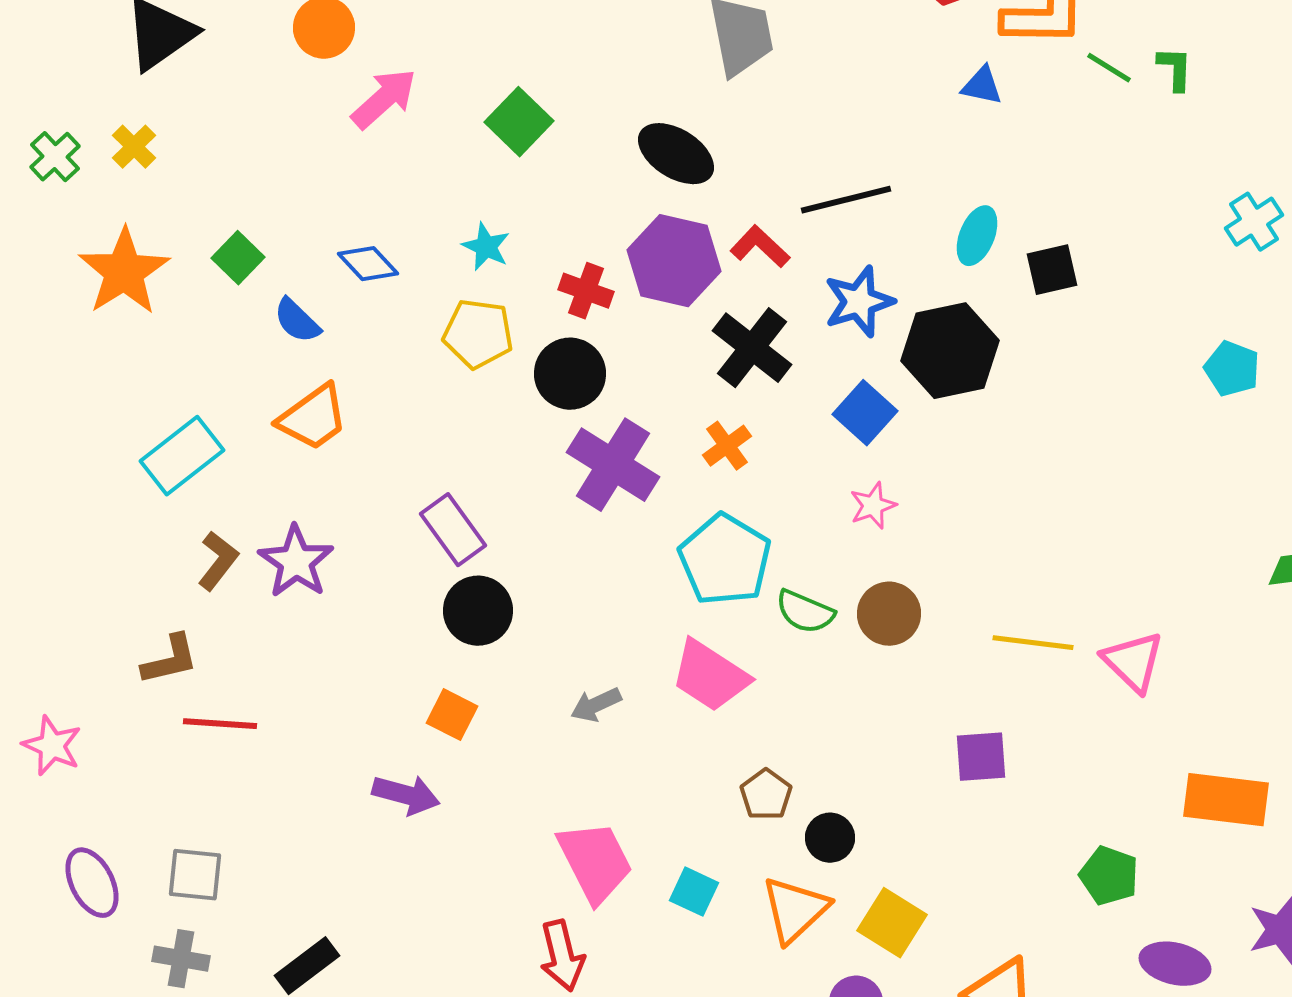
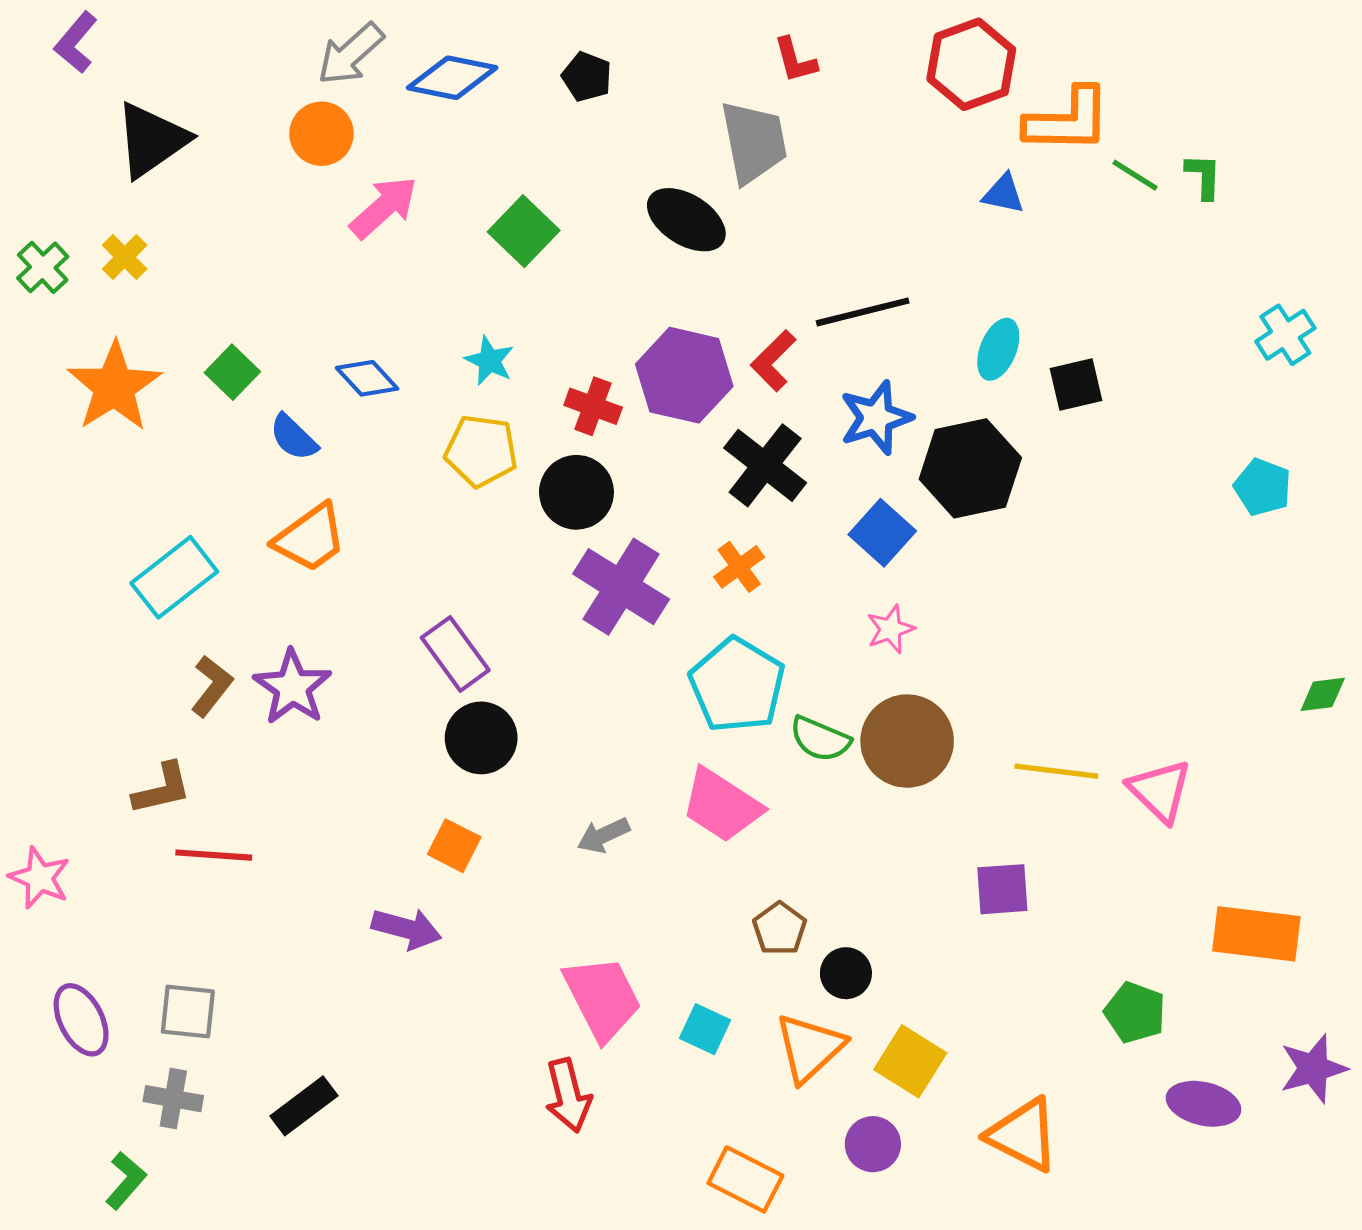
black ellipse: (676, 154) -> (686, 220), moved
red L-shape: (760, 247) -> (773, 361), turned -88
brown circle: (889, 614) -> (907, 741), size x1.4

